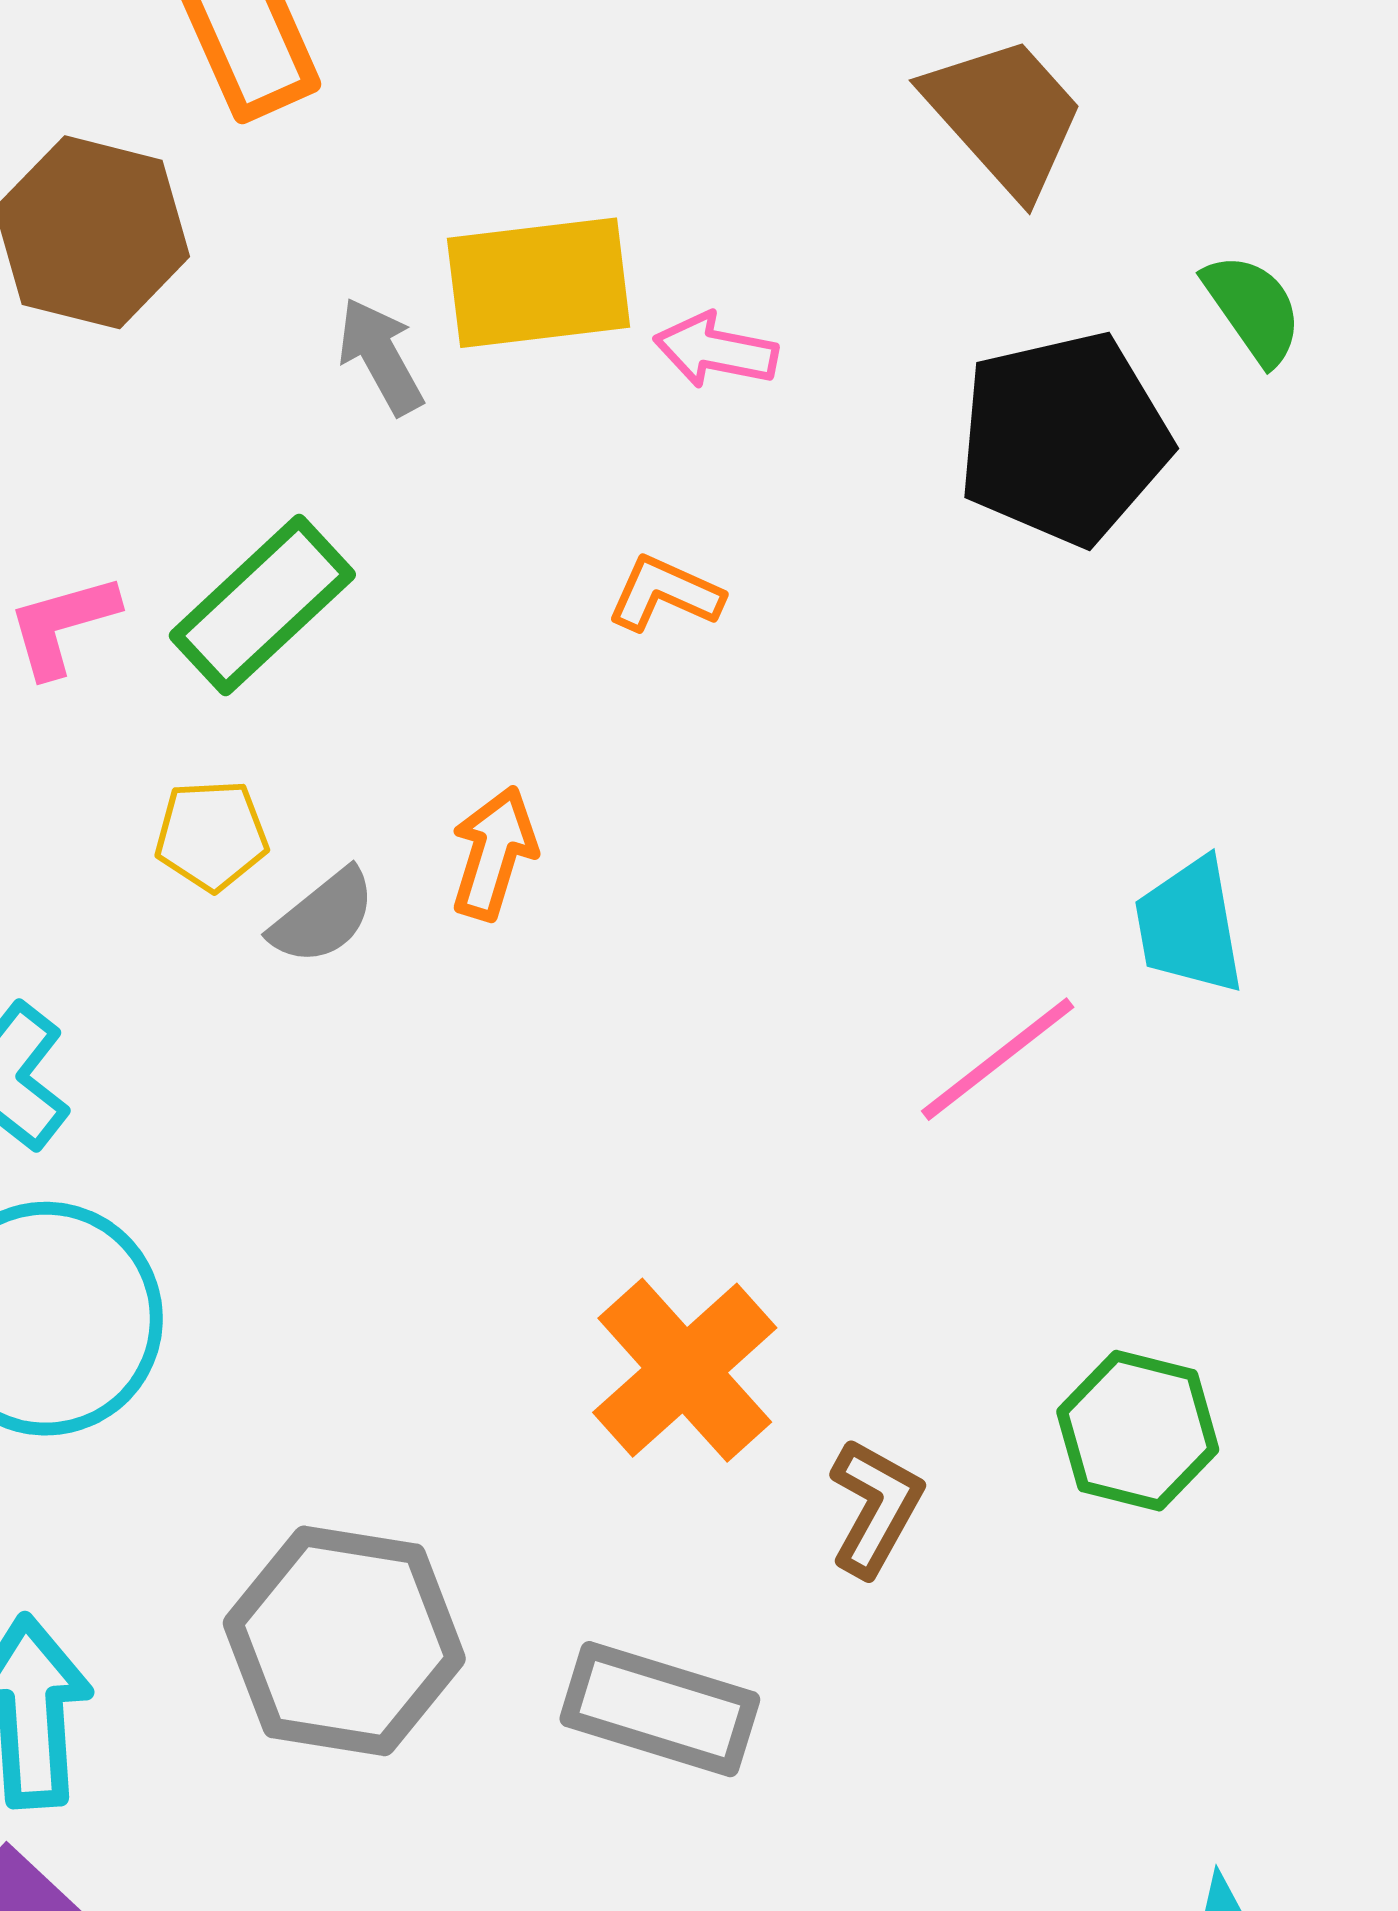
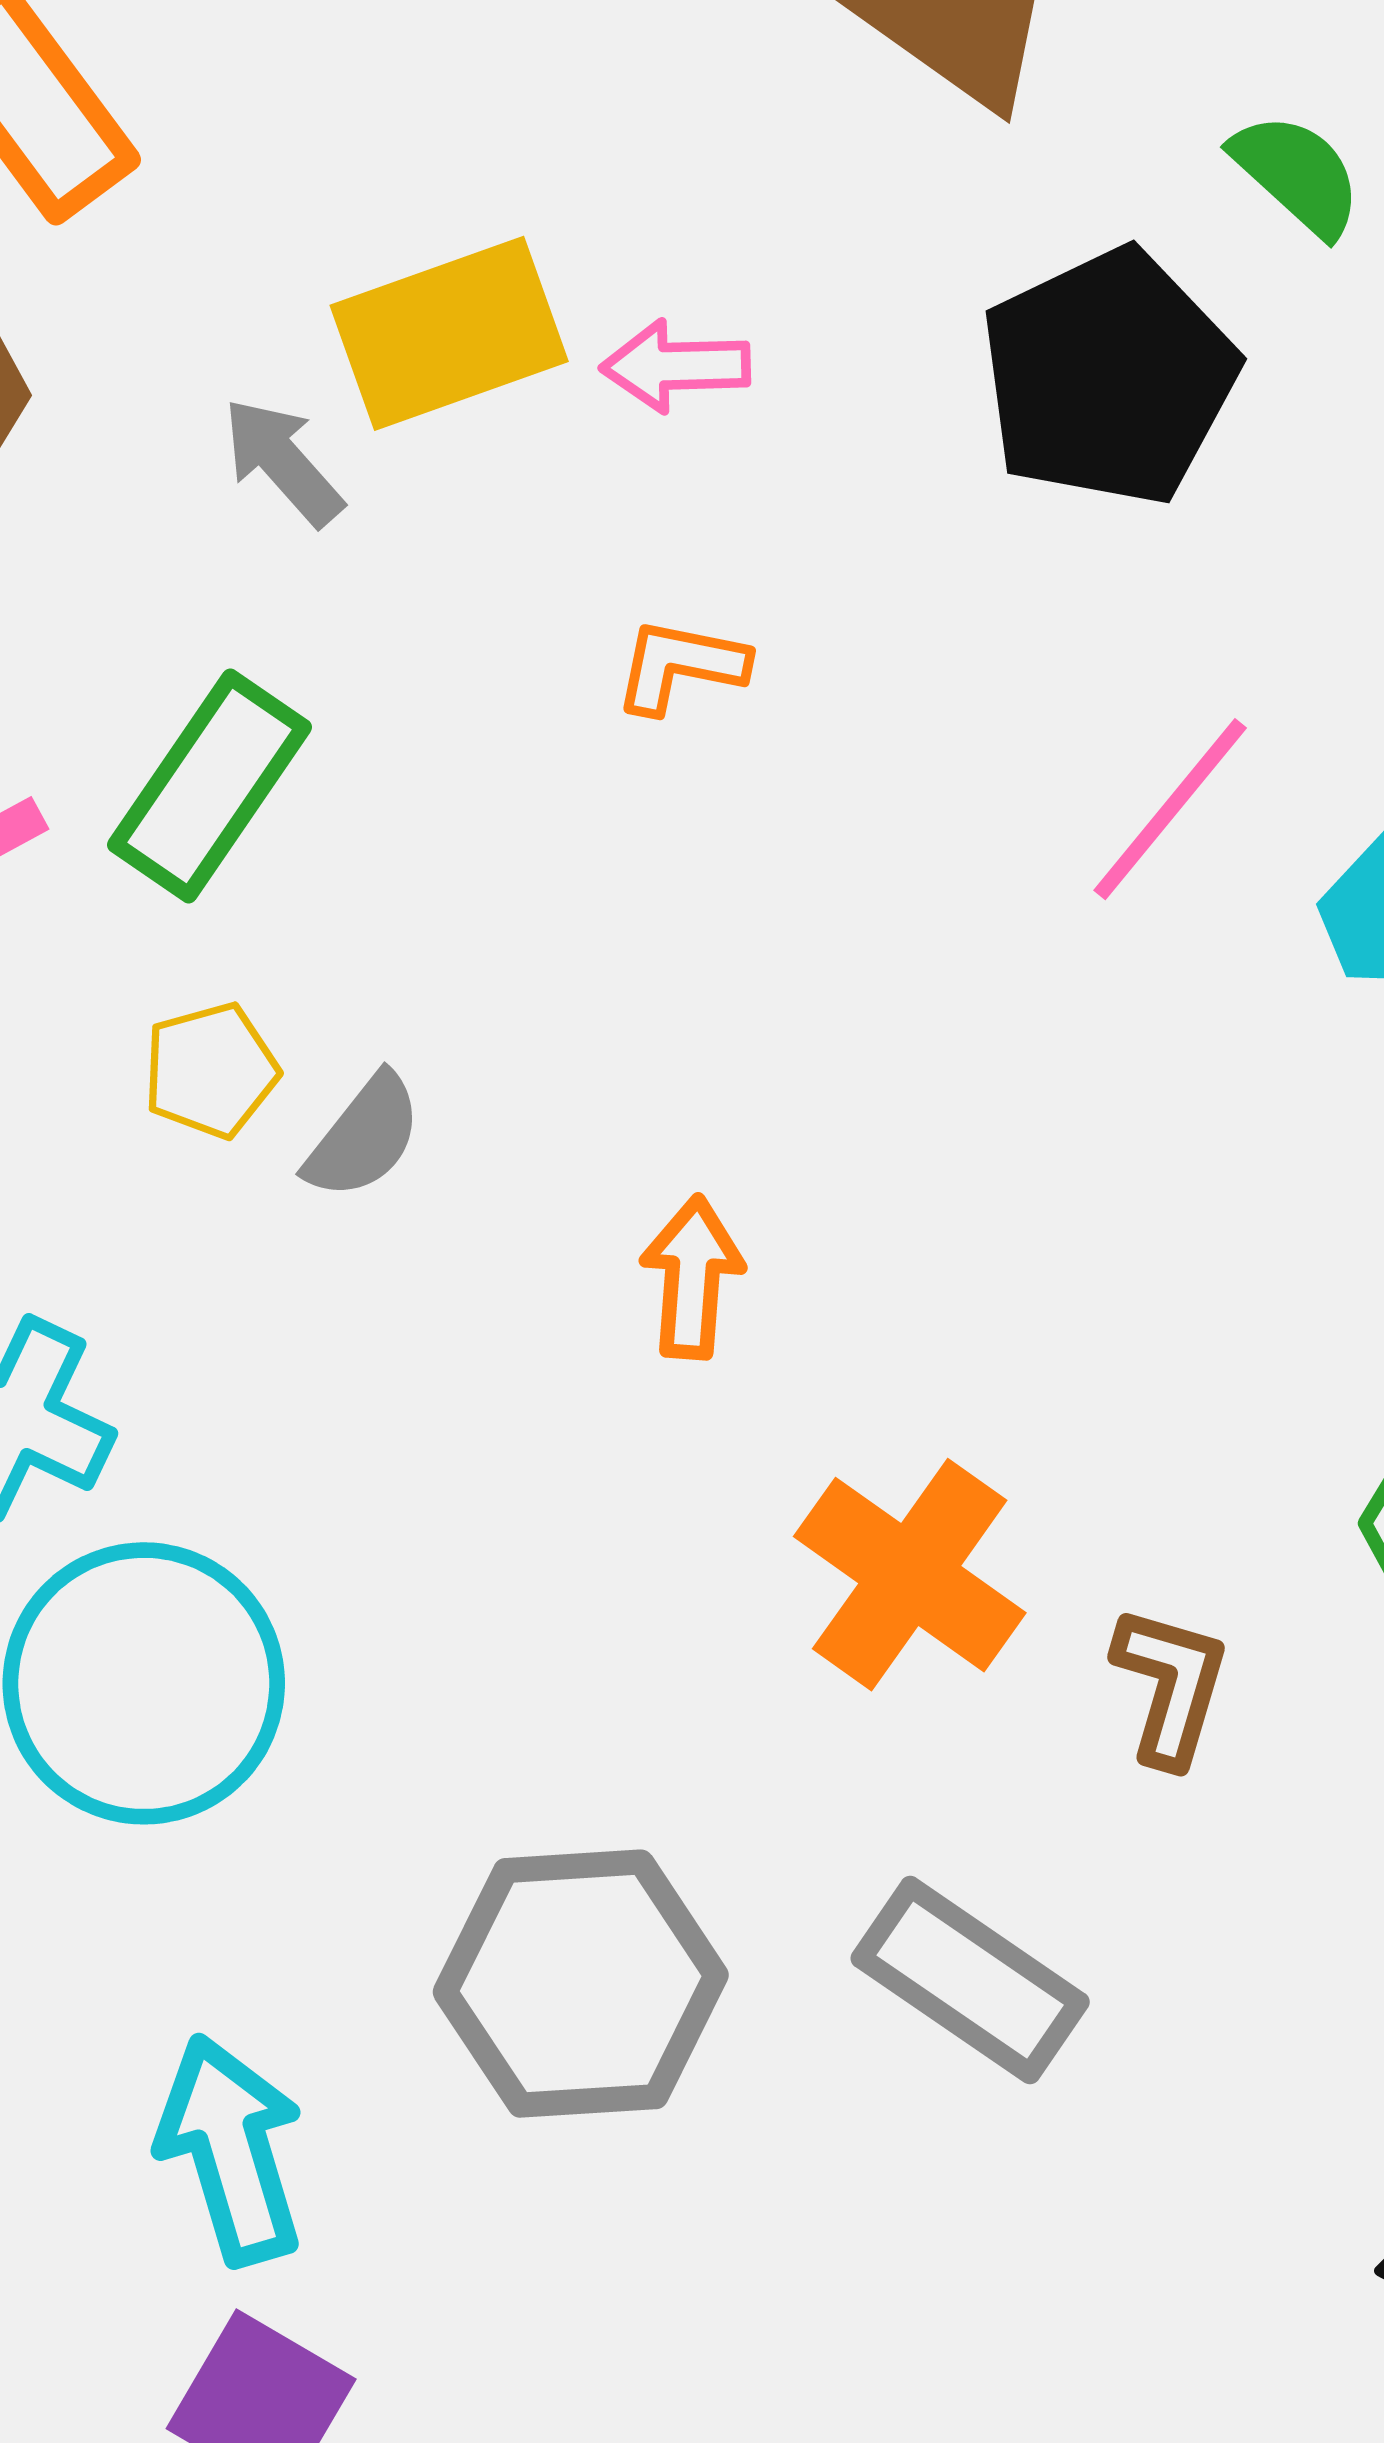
orange arrow: (494, 853) -> (692, 1277), moved
pink line: (998, 1059) -> (1170, 809), moved
gray rectangle: (660, 1709) -> (970, 1980), turned 30

